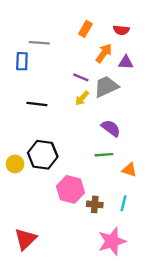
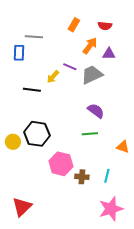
yellow arrow: (82, 98) -> (53, 77), moved
orange triangle: (129, 170) -> (123, 147), moved
pink star: (112, 241) -> (111, 209), moved

